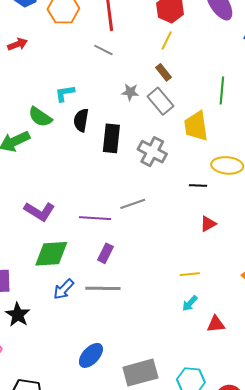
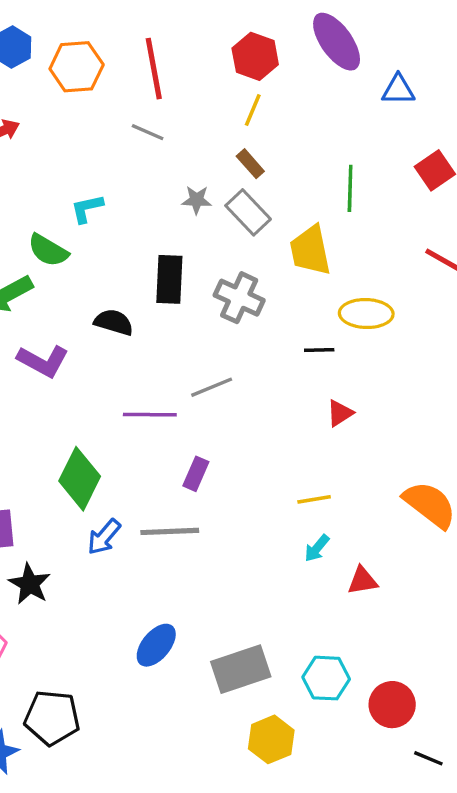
black semicircle: (81, 120) -> (114, 322), moved, turned 100
purple L-shape: (39, 211) -> (43, 361), moved
purple rectangle: (106, 253) -> (196, 474), moved
green diamond: (51, 254) -> (80, 479), turned -57

